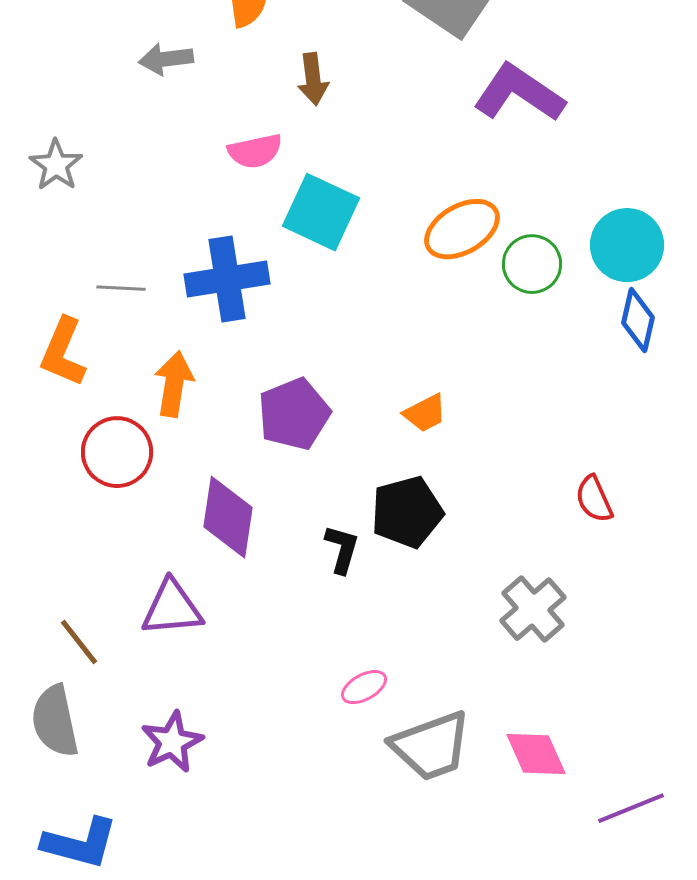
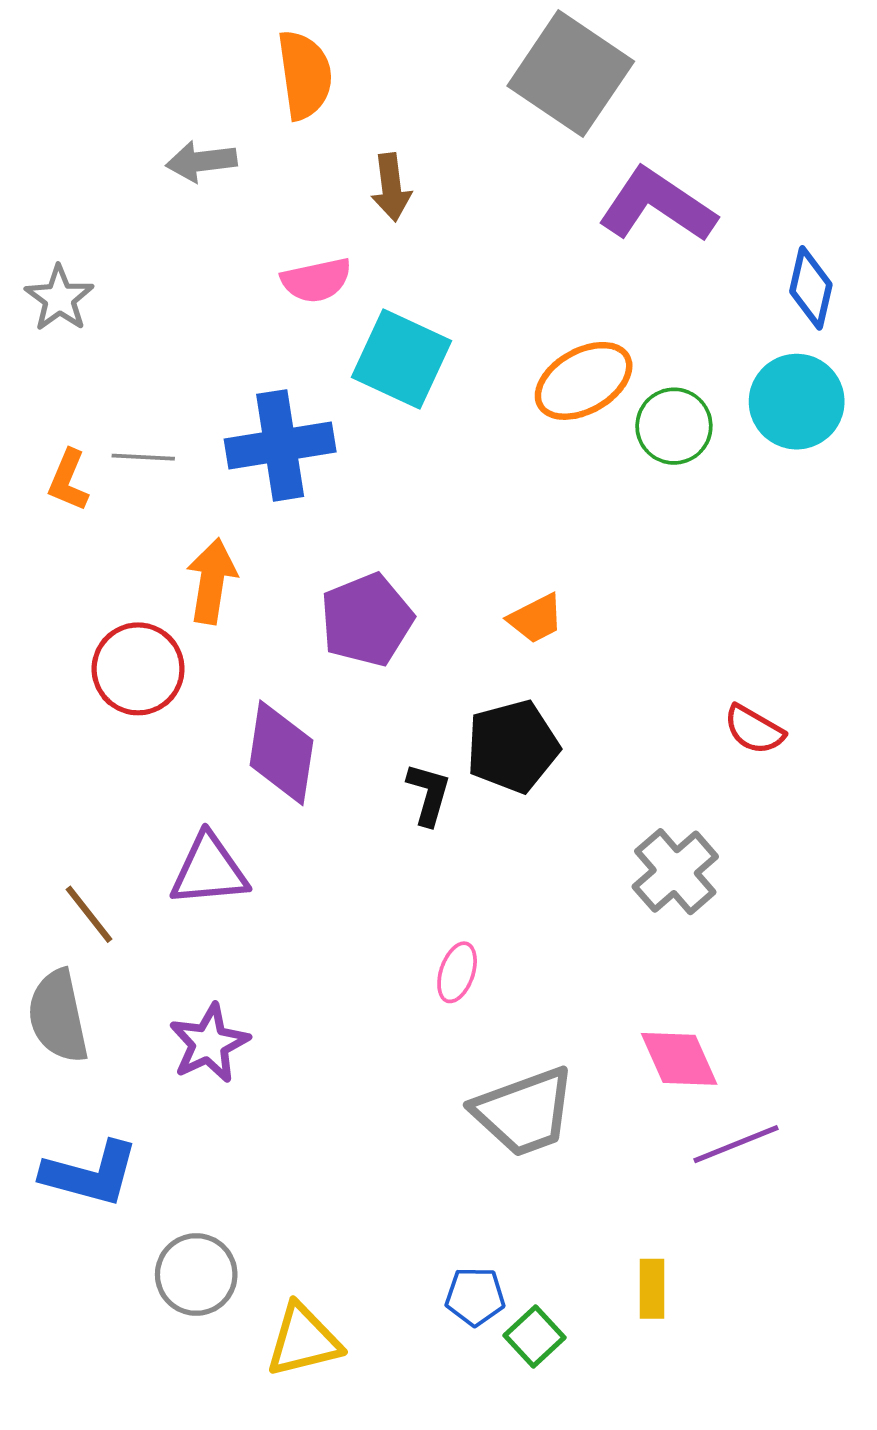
blue diamond: (638, 320) -> (811, 288), moved
orange L-shape: (63, 352) -> (68, 480), moved, size x0.7
red semicircle: (594, 499) -> (754, 730), turned -36
pink ellipse: (364, 687) -> (457, 972), turned -42
gray trapezoid: (431, 746) -> (524, 1112), moved
purple line: (631, 808) -> (736, 1144), moved

